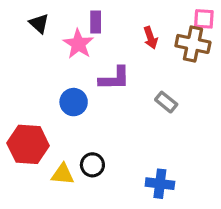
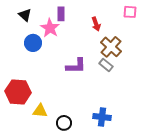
brown cross: (193, 44) -> (111, 47), moved, turned 30
purple L-shape: (114, 78) -> (76, 66), moved
blue circle: (74, 102) -> (33, 43), moved
black circle: (92, 165) -> (64, 123), moved

